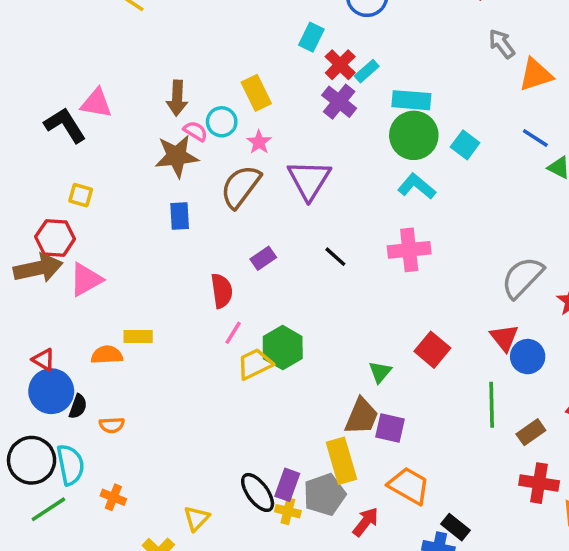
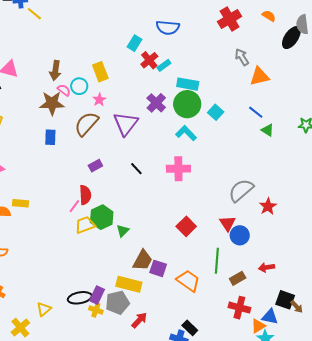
purple cross: (339, 102) -> (156, 103), moved
red semicircle: (222, 291) -> (85, 195), moved
green triangle: (380, 372) -> (123, 231), moved
yellow rectangle: (341, 461) -> (129, 284), turned -65
orange trapezoid: (409, 486) -> (188, 281), moved
black ellipse: (258, 492) -> (80, 298), turned -70

